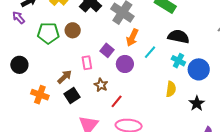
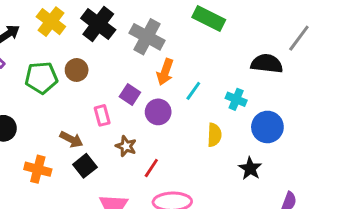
black semicircle: (178, 37) -> (267, 64), moved
blue circle: (199, 69) -> (267, 127), moved
brown arrow: (65, 77) -> (71, 139), turned 77
yellow semicircle: (171, 89) -> (214, 135), moved
black star: (197, 103) -> (250, 168), moved

